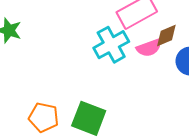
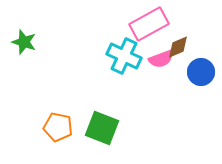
cyan cross: (111, 45) -> (124, 56), turned -36

